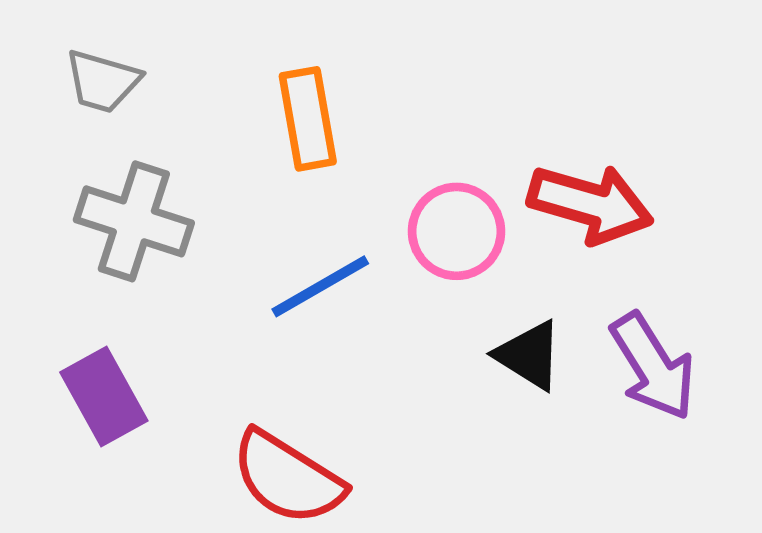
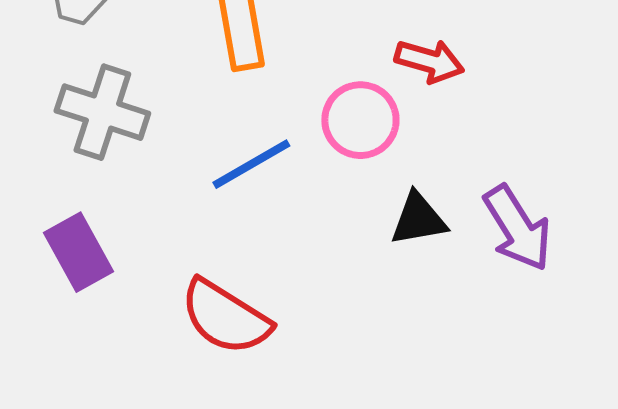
red arrow: (590, 204) -> (429, 61), moved, size x0.7
black triangle: (529, 355) -> (418, 219), turned -42

